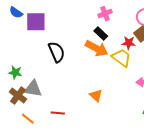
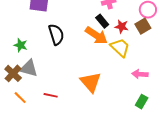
red star: (129, 43) -> (122, 27), moved
green star: (15, 72) -> (21, 45), moved
orange triangle: (96, 95) -> (91, 82), size x1.6

